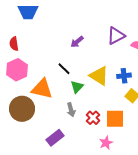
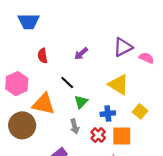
red semicircle: (14, 44) -> (42, 56), moved
yellow triangle: (99, 76) -> (119, 85), moved
blue cross: (124, 76) -> (108, 114), moved

